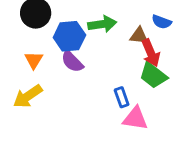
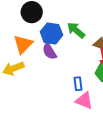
green arrow: (102, 24) -> (76, 30), turned -144
orange triangle: (34, 60) -> (23, 44), size x1.5

